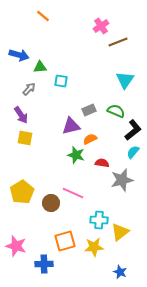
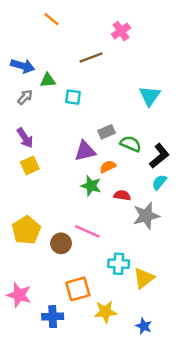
brown line: (118, 42) -> (91, 57), moved
gray arrow: (29, 89) -> (25, 97), moved
green semicircle: (116, 111) -> (131, 144), moved
yellow square: (25, 138) -> (30, 165), turned -35
yellow star: (94, 247) -> (105, 312), moved

